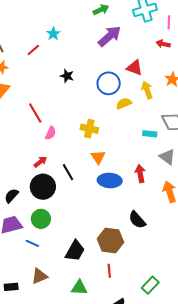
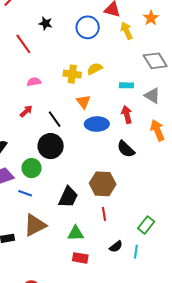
yellow semicircle: (124, 103) -> (95, 69), moved
red line: (35, 113) -> (23, 44), moved
pink semicircle: (51, 133) -> (34, 82), turned -120
cyan rectangle: (150, 134) -> (126, 85), moved
black circle: (43, 187) -> (51, 146), moved
black semicircle: (137, 220) -> (126, 149), moved
brown triangle: (40, 276) -> (35, 225), size x1.4

